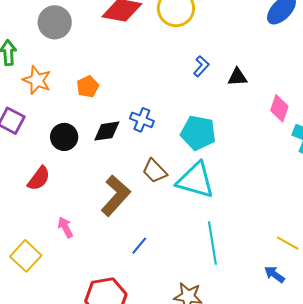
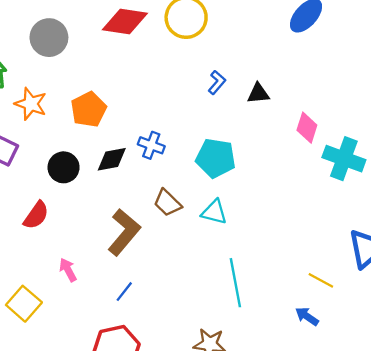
orange pentagon: (88, 87) -> (89, 109), size x1.4
cyan triangle: (196, 180) -> (214, 212), size x0.6
blue line: (139, 246) -> (124, 292), moved

